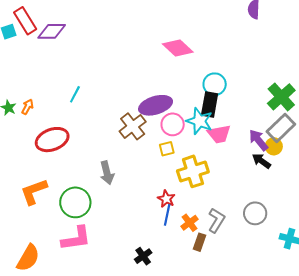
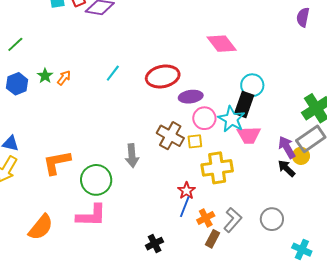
purple ellipse: (156, 105) -> (191, 97), size x0.7
brown cross: (133, 126) -> (170, 136), moved, turned -32
red ellipse: (52, 140) -> (163, 76), moved

